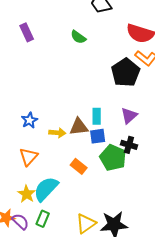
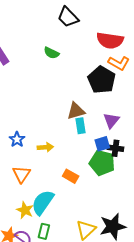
brown triangle: (79, 127) -> (76, 111), moved
blue square: (98, 136) -> (102, 144), moved

